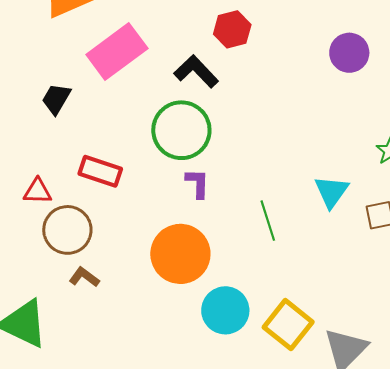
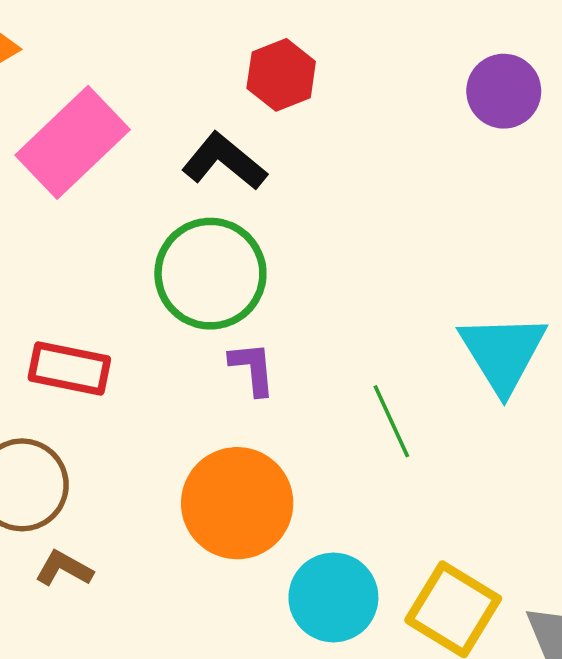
cyan triangle: (331, 192) -> (503, 353), size x1.4

